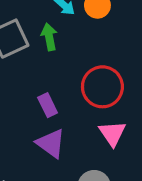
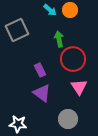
green arrow: (49, 37) -> (59, 39), moved

